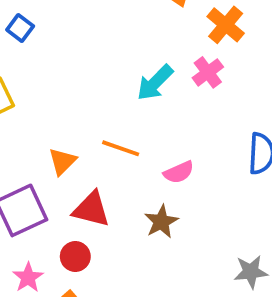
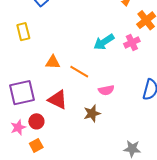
orange triangle: (62, 161) -> (53, 62), moved, turned 35
red circle: (75, 256) -> (36, 121), moved

